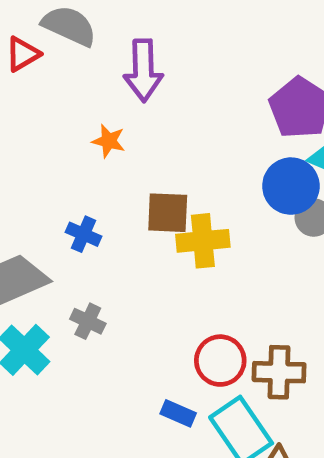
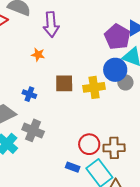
yellow cross: (203, 241) -> (94, 87), moved
gray cross: (88, 321) -> (33, 130), size x1.5

